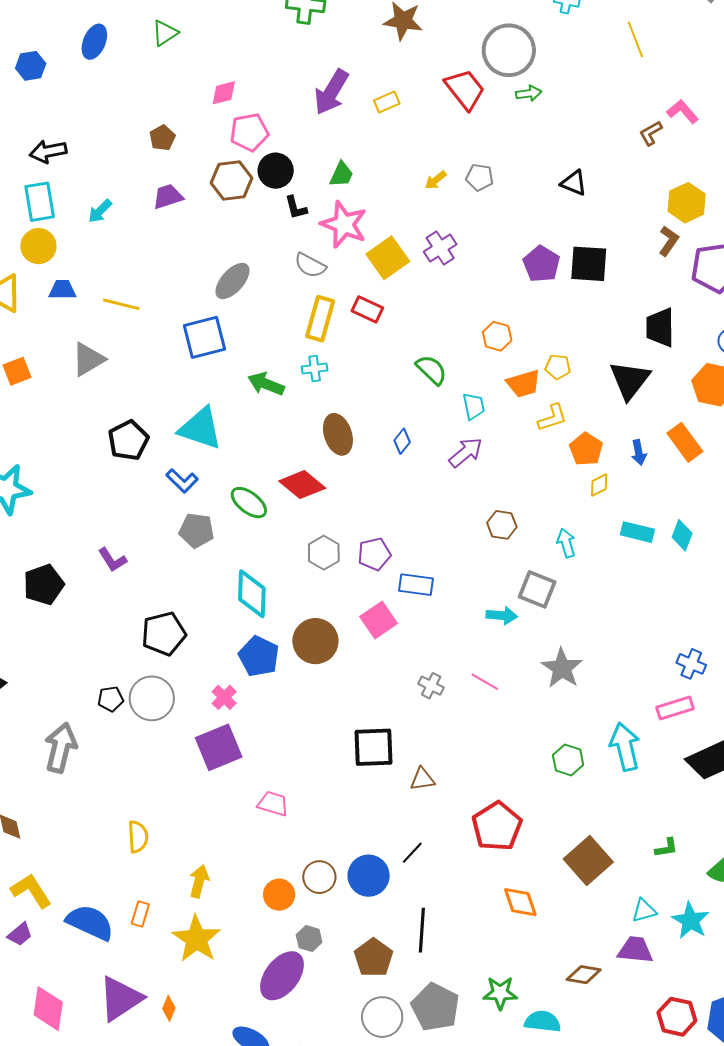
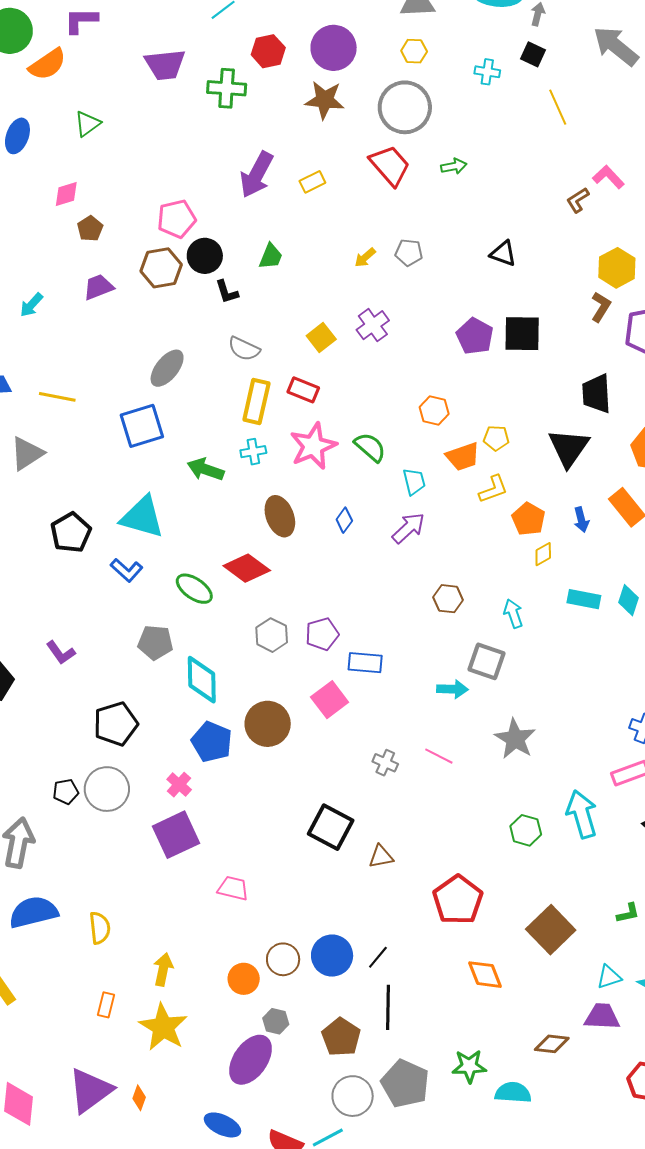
gray circle: (509, 50) -> (405, 107), moved
pink diamond: (224, 93) -> (66, 194), moved
pink star: (344, 224) -> (313, 446), moved, turned 30
yellow square: (388, 258) -> (321, 337), size x0.7
gray pentagon: (197, 530) -> (155, 643), moved
black square: (373, 747) -> (331, 827), turned 33
black line: (412, 853) -> (378, 957), moved
blue semicircle: (90, 923) -> (33, 912), moved, turned -36

